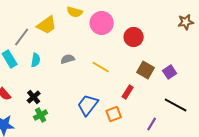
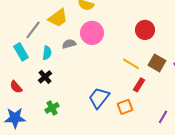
pink circle: (102, 23) -> (92, 33), moved
gray semicircle: (68, 59) -> (69, 44), moved
yellow line: (101, 67) -> (131, 64), moved
black cross: (34, 97) -> (45, 77), moved

